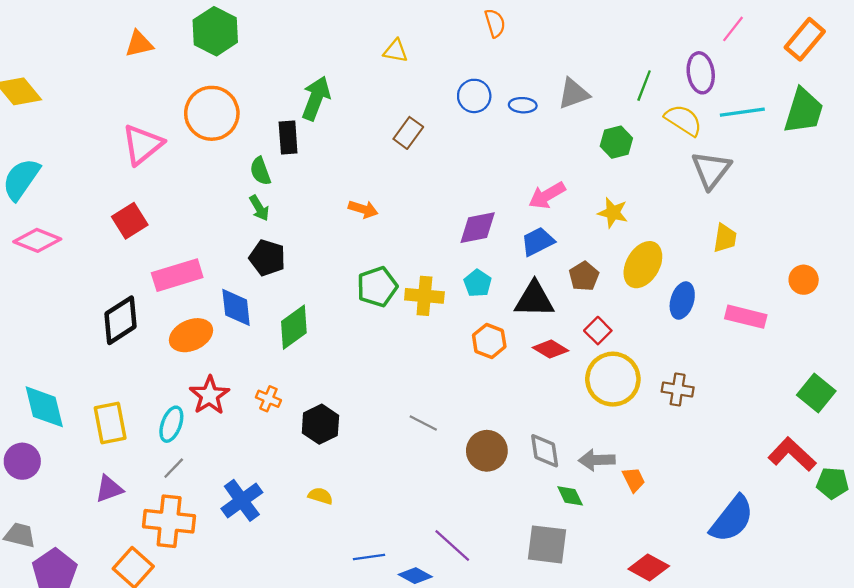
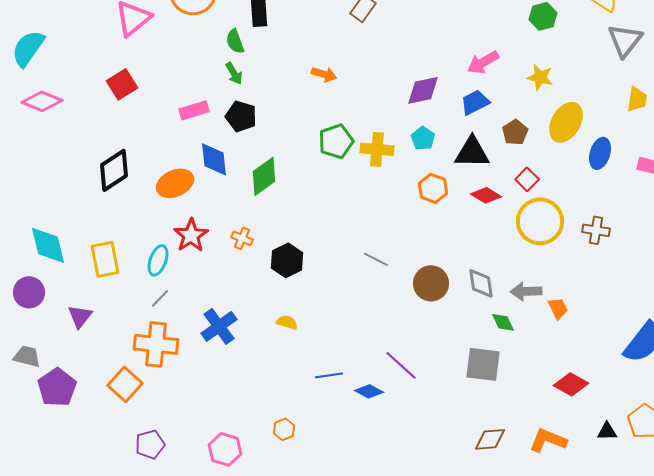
pink rectangle: (177, 275) -> (194, 110), moved, size x0.7
purple triangle: (109, 489) -> (80, 316), moved, turned -32

